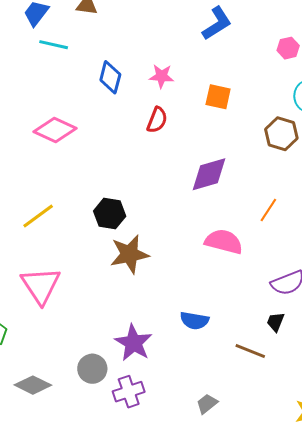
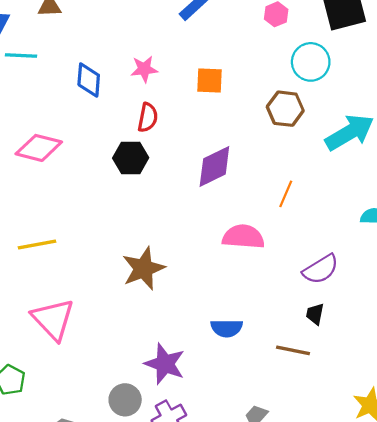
black hexagon: (110, 214) -> (131, 158), moved
yellow line: (38, 216) -> (37, 244), turned 36

